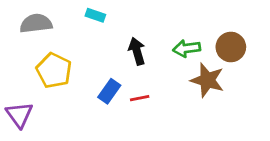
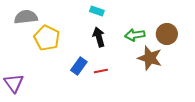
cyan rectangle: (95, 15) -> (97, 11), moved
yellow pentagon: (54, 70) -> (47, 38), moved

